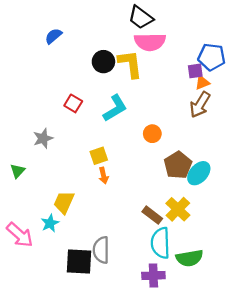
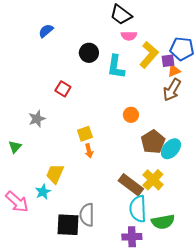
pink semicircle: (150, 42) -> (129, 36), size x0.6
yellow L-shape: (130, 64) -> (149, 55), moved, turned 48
cyan L-shape: (115, 108) -> (116, 67), moved, turned 130
brown rectangle: (152, 215) -> (131, 185), size x1.4

